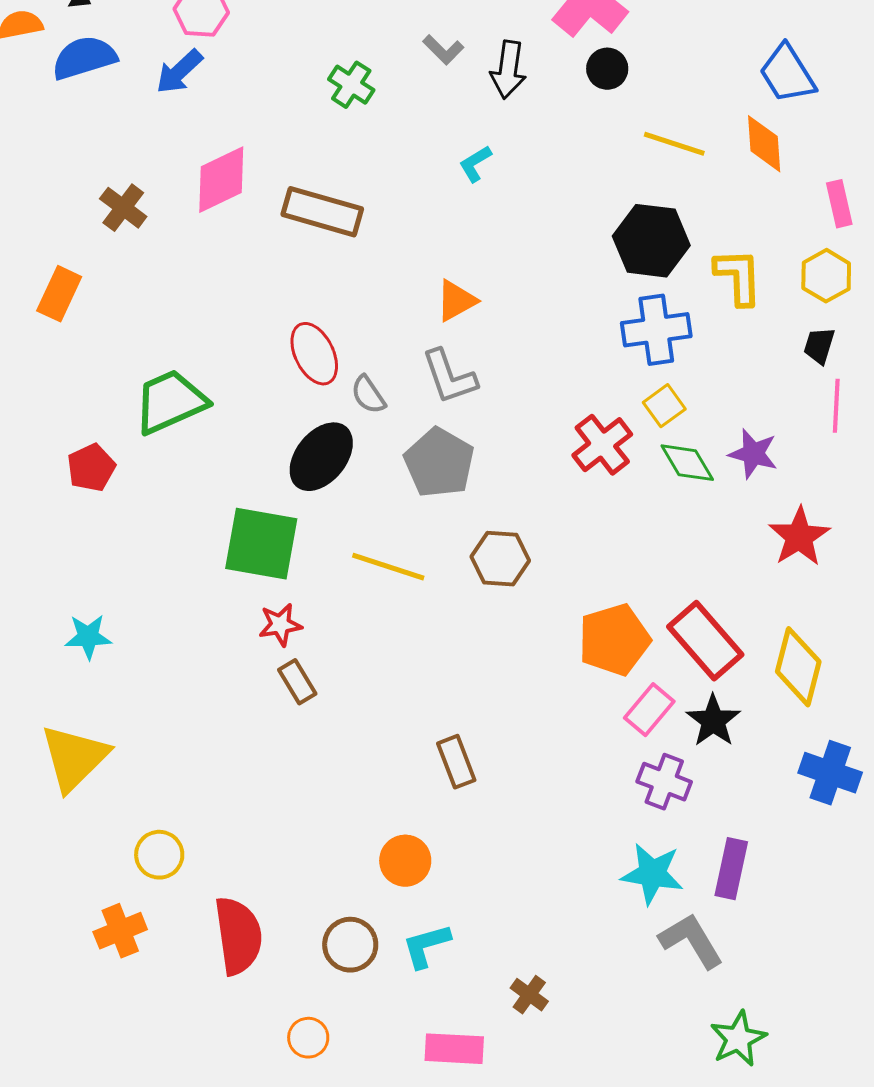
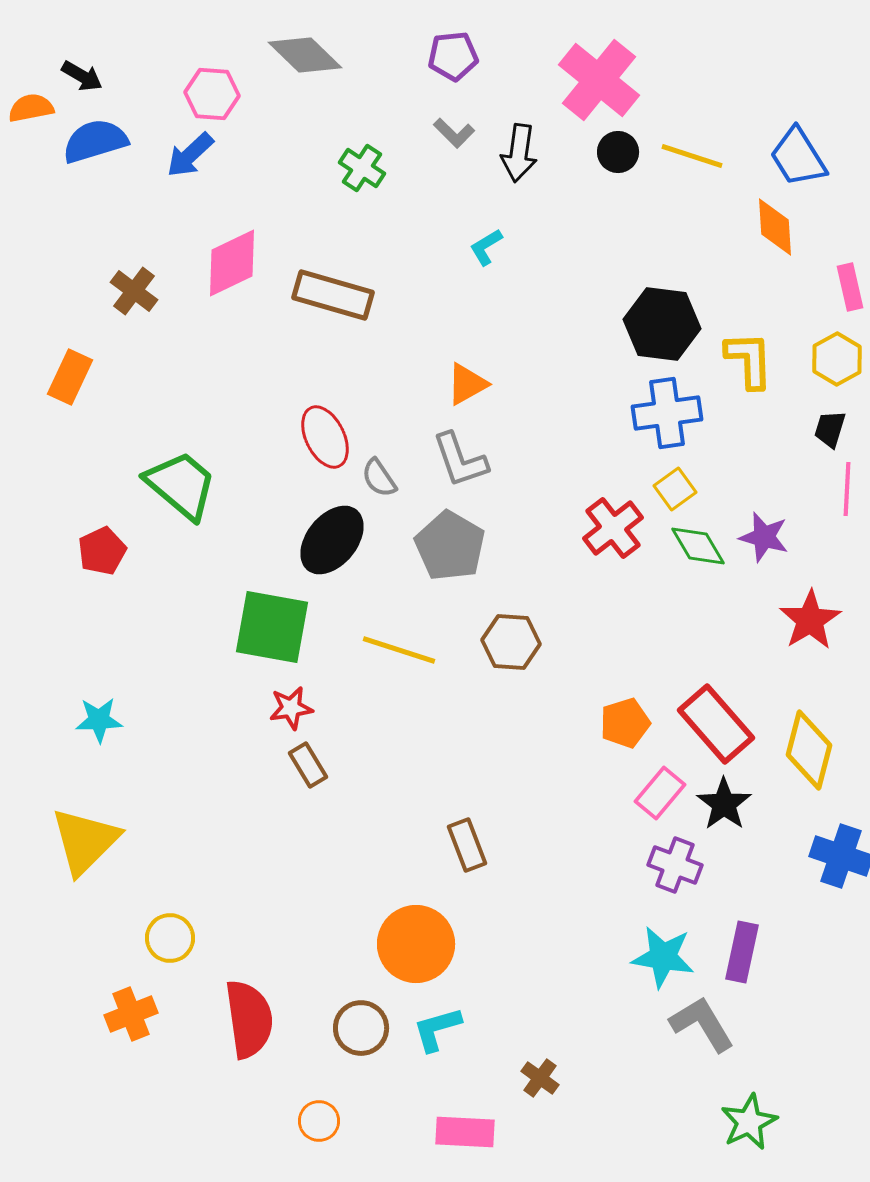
yellow line: (674, 144) -> (692, 156), moved
green trapezoid: (170, 402) -> (181, 485), turned 64
orange pentagon: (614, 640) -> (625, 723), size x0.7
orange circle: (405, 861) -> (416, 944), size x1.5

